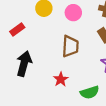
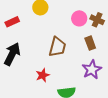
pink circle: (73, 13) -> (79, 18), moved

